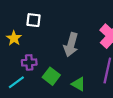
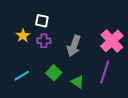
purple cross: (29, 62) -> (44, 41), moved

